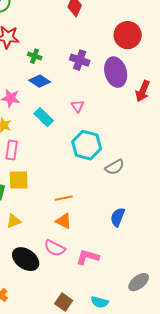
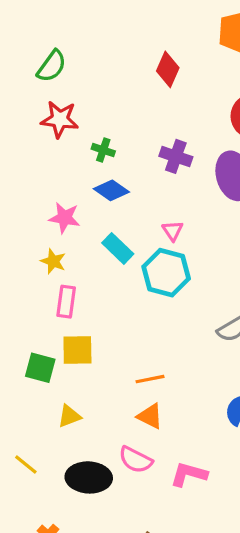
cyan hexagon: (87, 145) -> (166, 273), moved
black ellipse: (26, 259) -> (89, 477), turned -32

